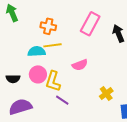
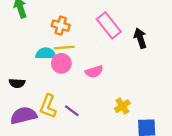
pink rectangle: (90, 24) -> (109, 25), turned -70
pink circle: (38, 74) -> (61, 63), moved
yellow L-shape: (53, 81) -> (48, 106), moved

